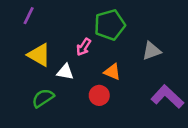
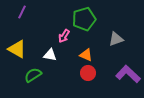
yellow triangle: (39, 55) -> (17, 49), moved
red circle: (99, 95) -> (88, 73), moved

